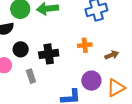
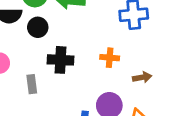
black circle: (21, 49) -> (38, 27), moved

